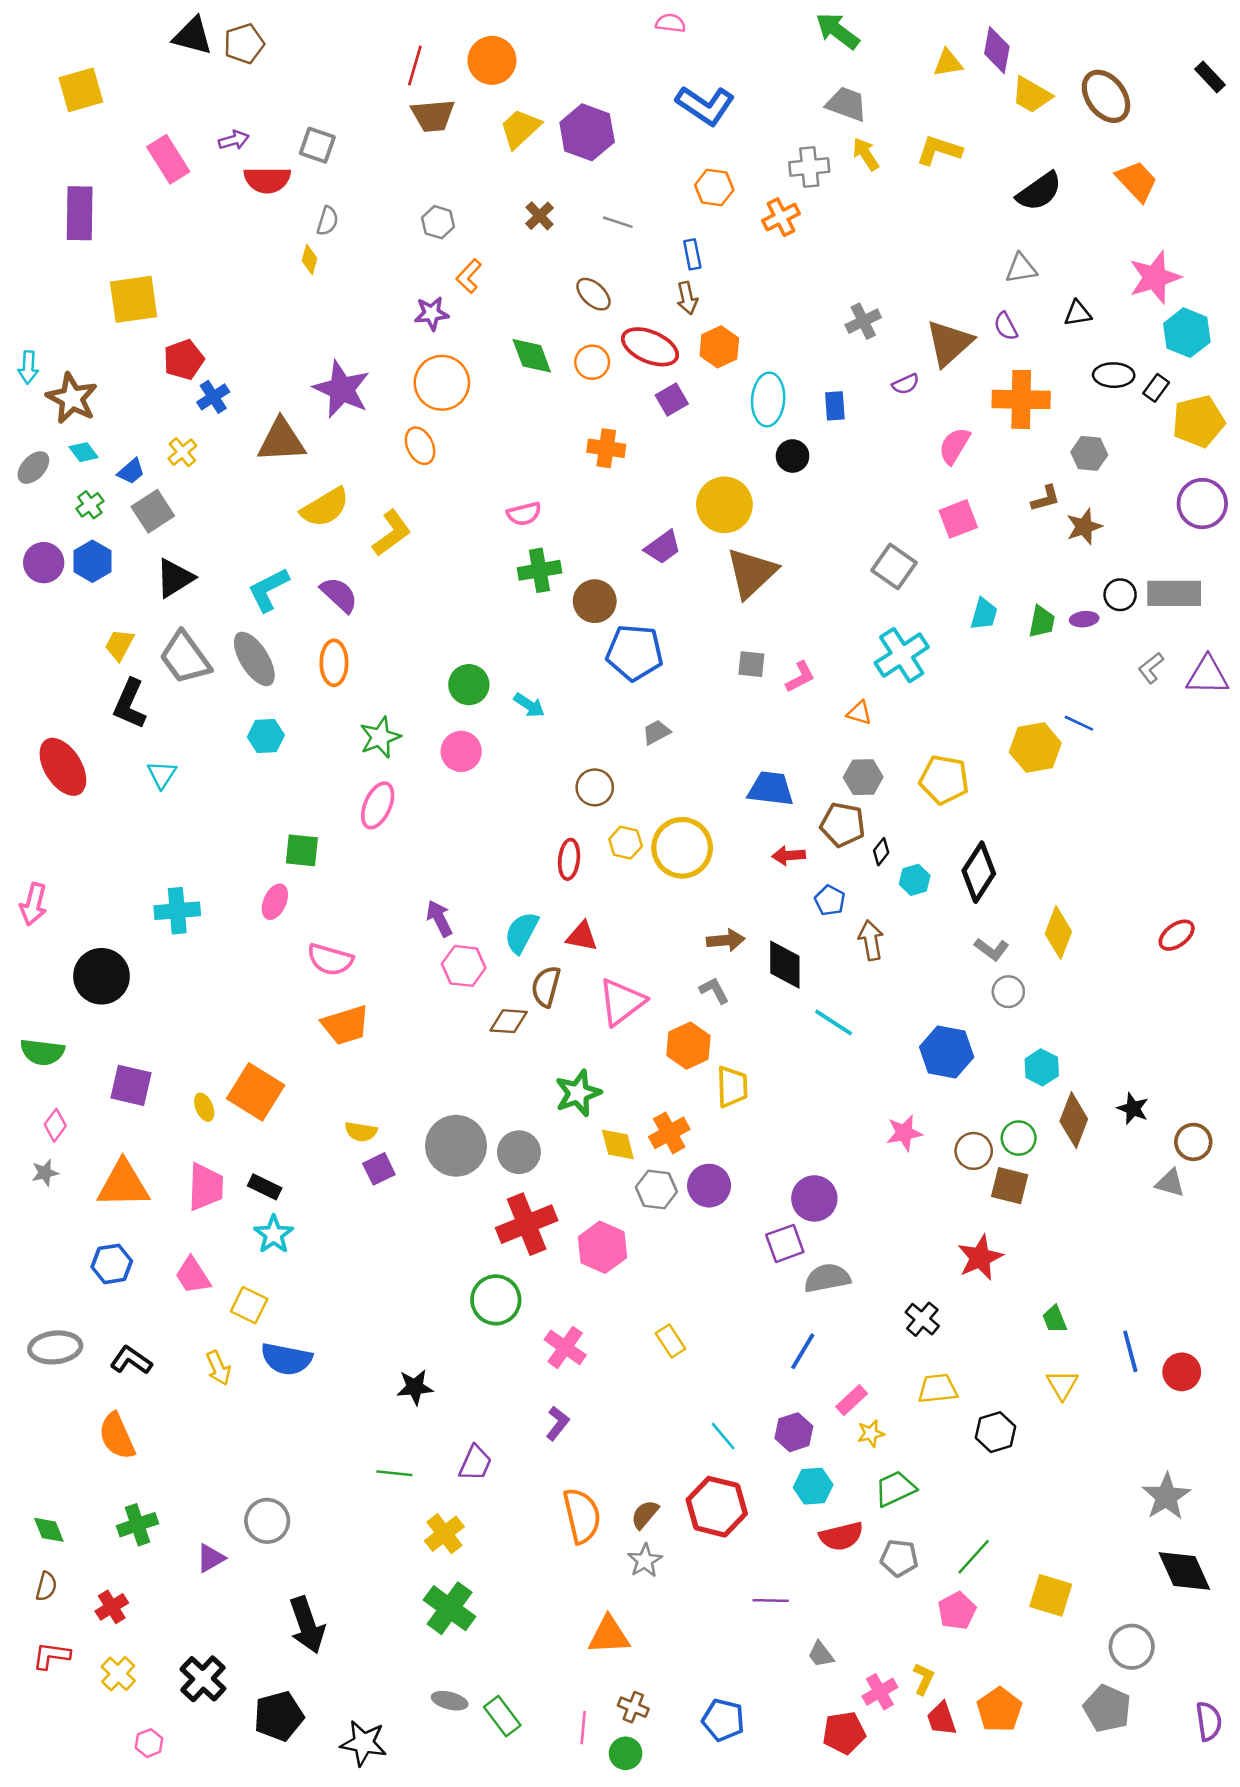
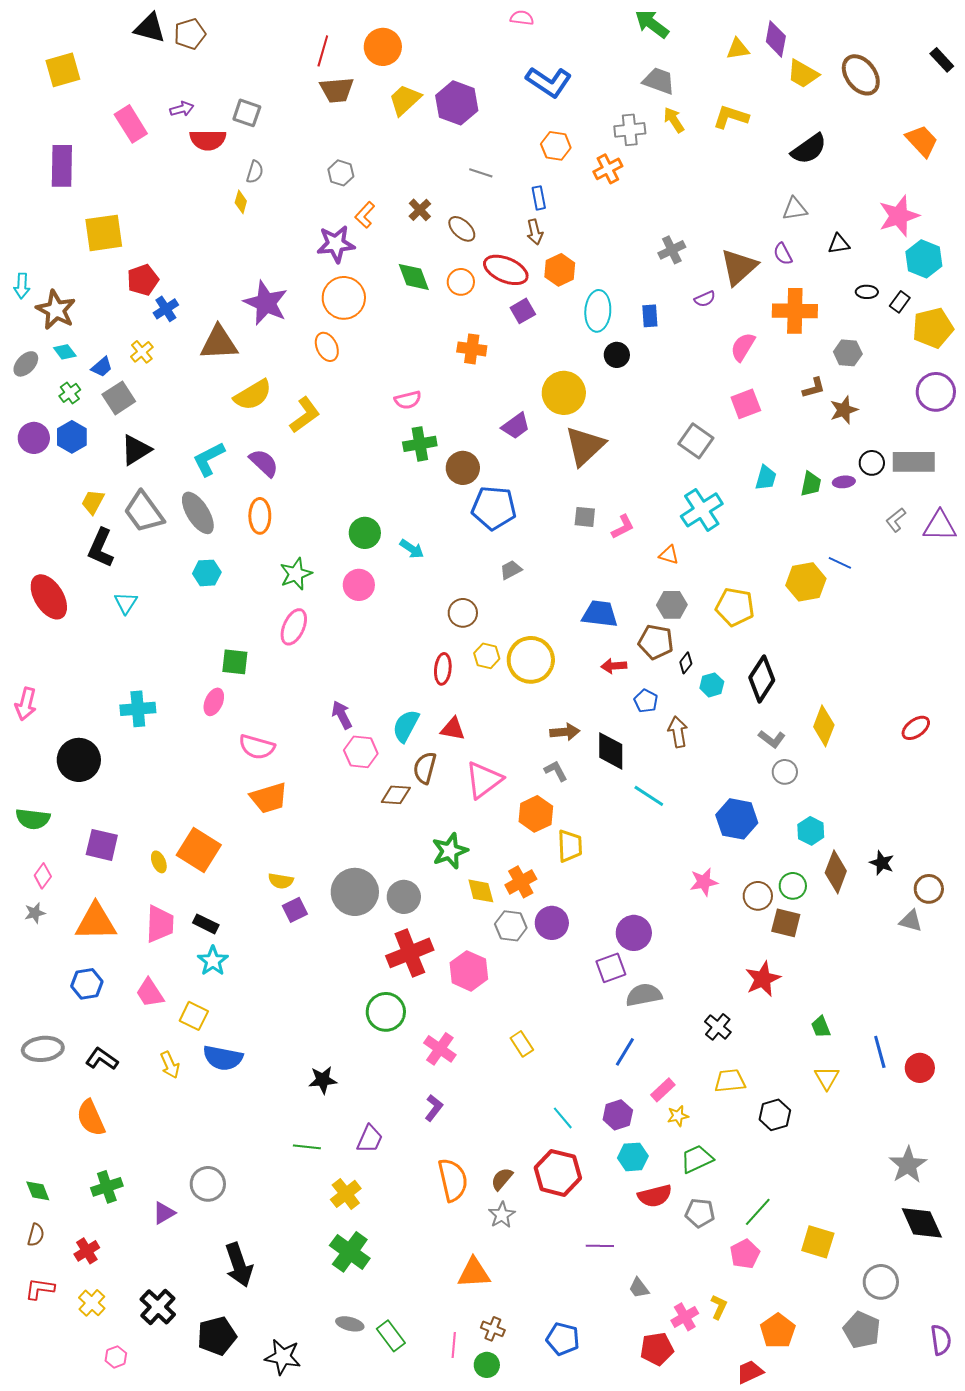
orange trapezoid: (1137, 181) -> (922, 141), moved
brown cross: (539, 216) -> (420, 210), moved
purple star: (432, 313) -> (336, 244), size x1.4
black ellipse: (1114, 375) -> (867, 292), size x0.7
red trapezoid: (942, 1719) -> (750, 1372), moved, turned 84

